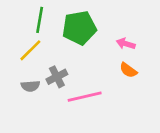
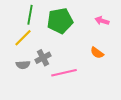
pink arrow: (126, 44) -> (102, 21), moved

